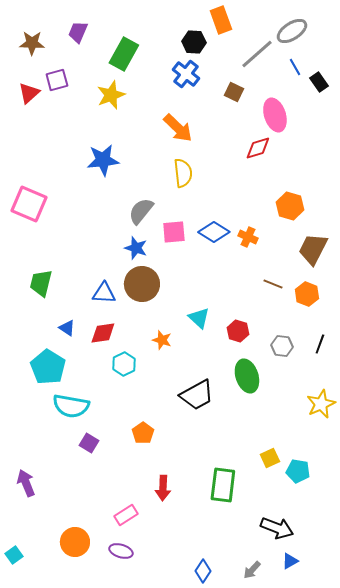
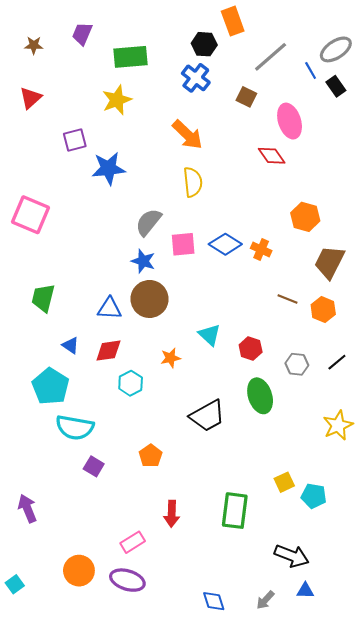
gray ellipse: (292, 31) -> (336, 49), moved
brown star: (32, 43) -> (34, 45), size x0.7
green rectangle: (124, 54) -> (131, 57), turned 56
purple square: (57, 80) -> (75, 140), moved
red diamond: (258, 148) -> (272, 156), turned 72
orange star: (162, 340) -> (171, 358), turned -30
black line: (320, 344) -> (337, 362), turned 30
purple ellipse: (121, 551) -> (127, 580), size x1.4
blue triangle: (290, 561) -> (305, 591), turned 30
blue diamond: (203, 571) -> (214, 601), turned -50

